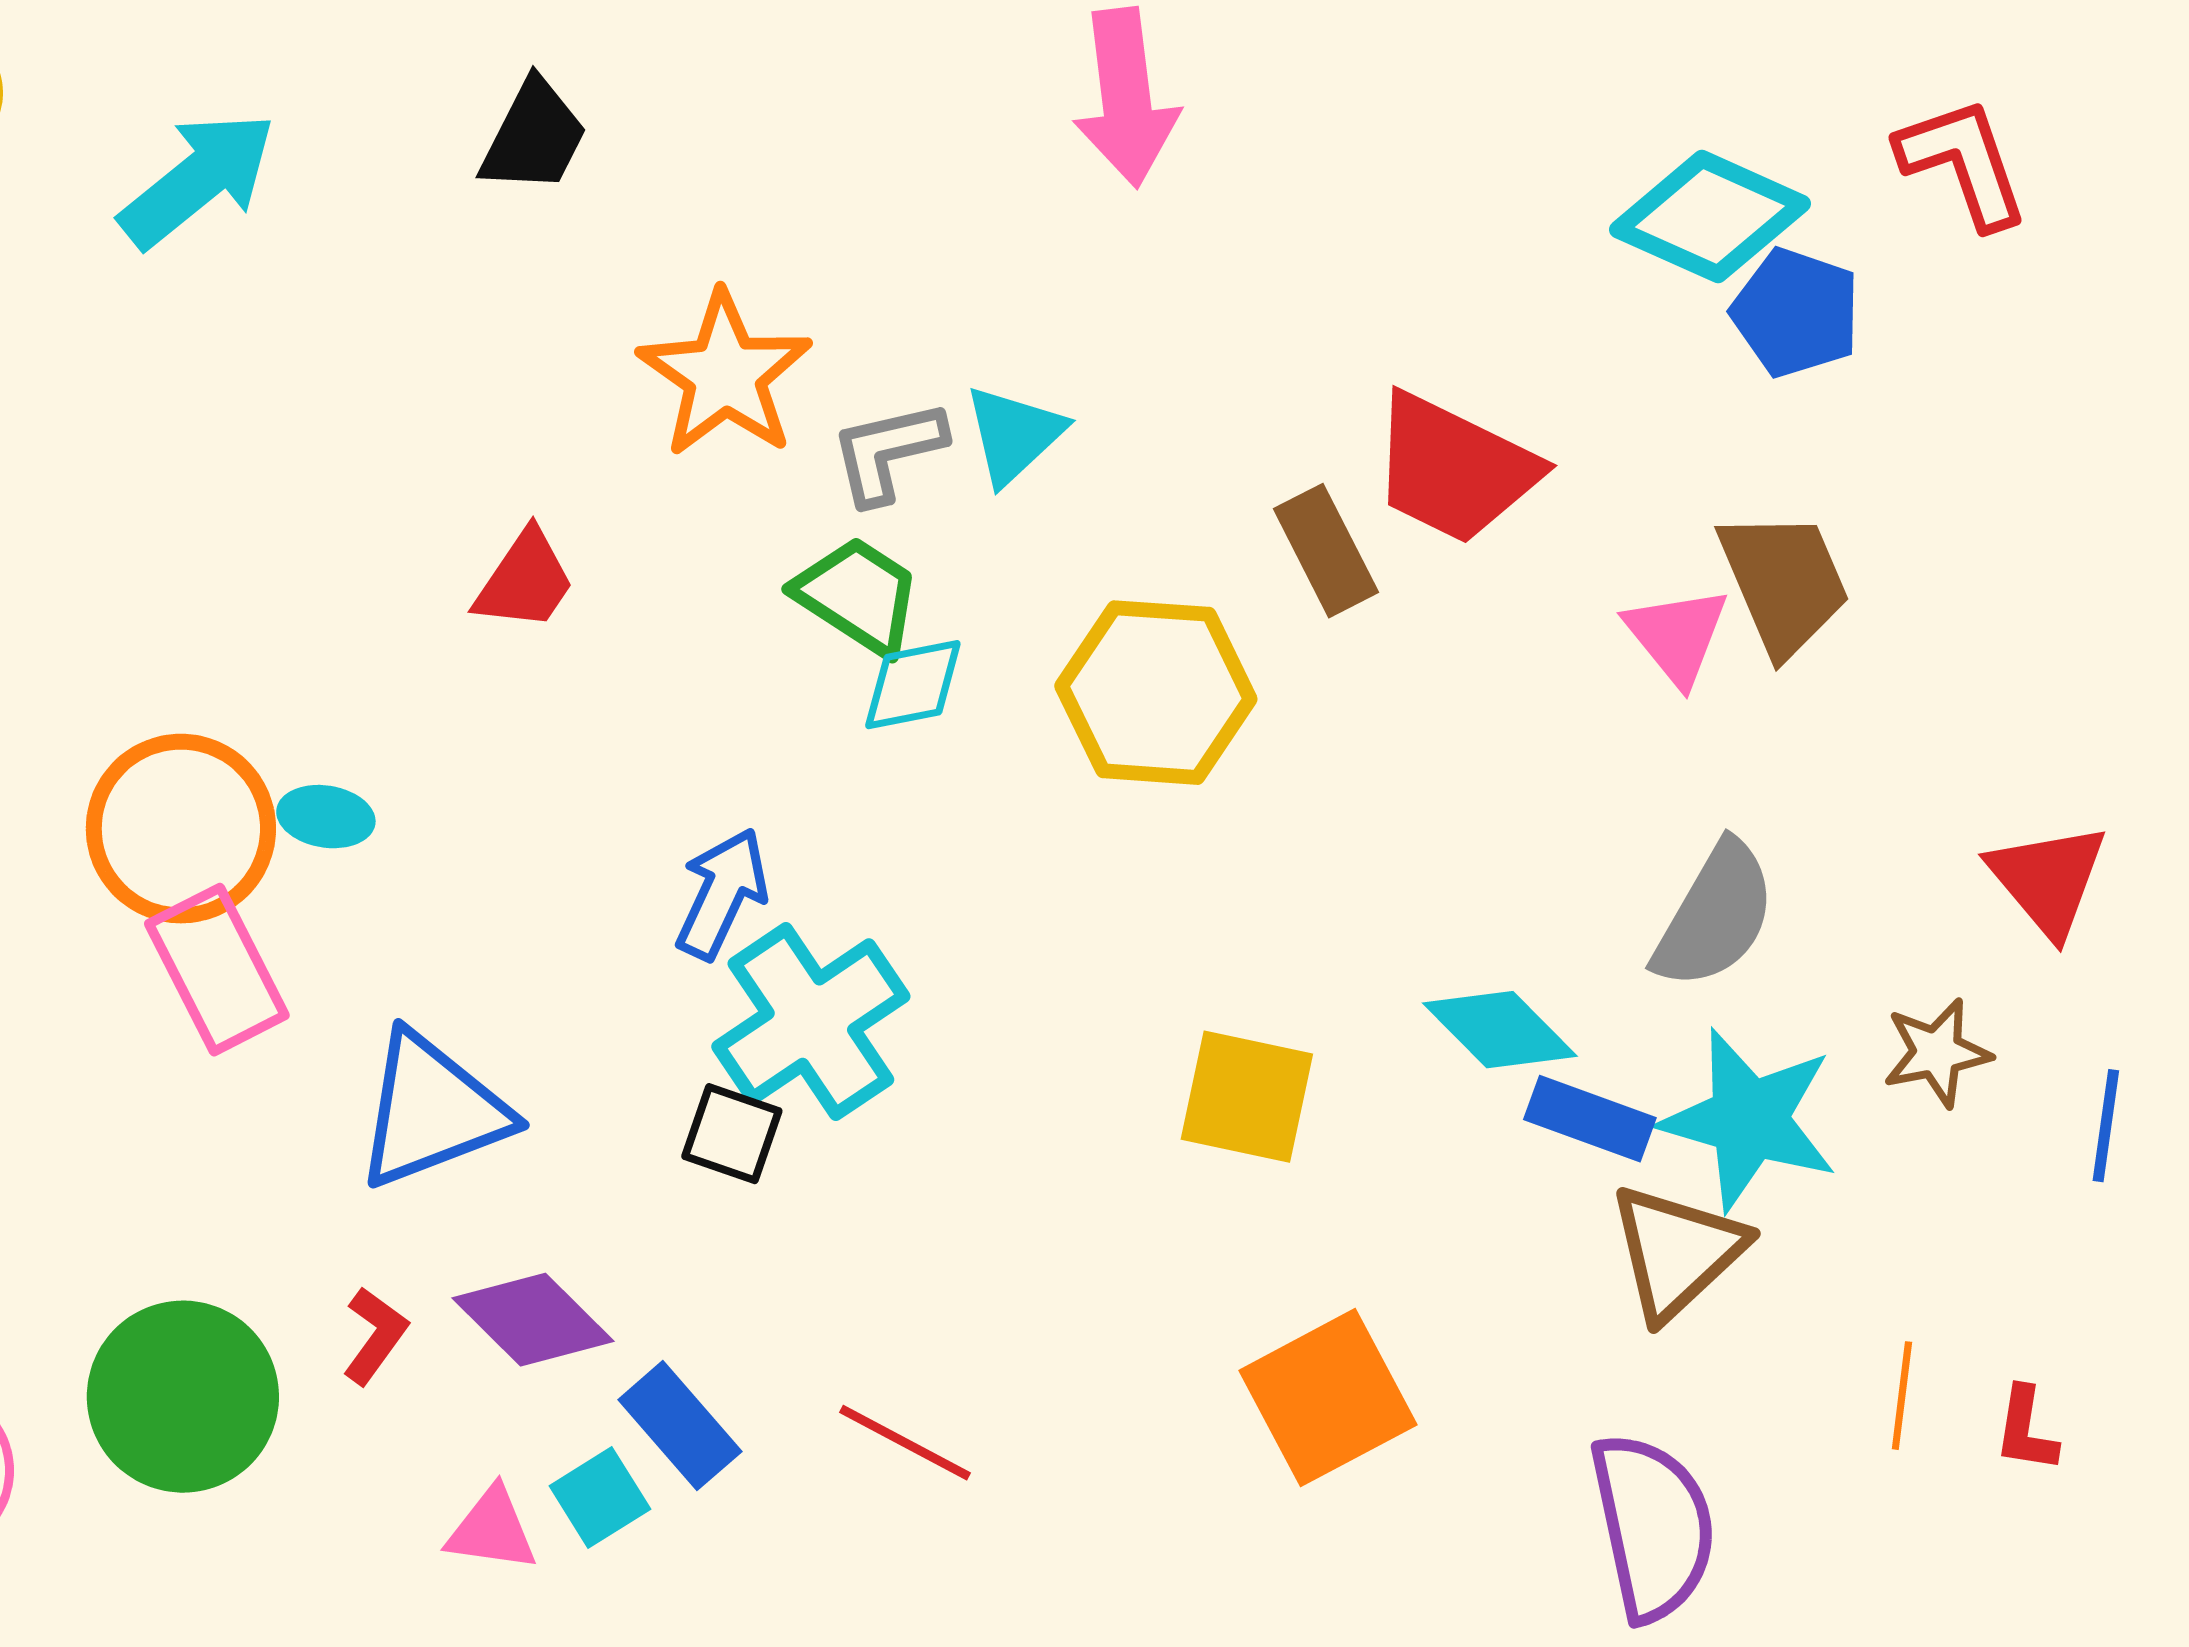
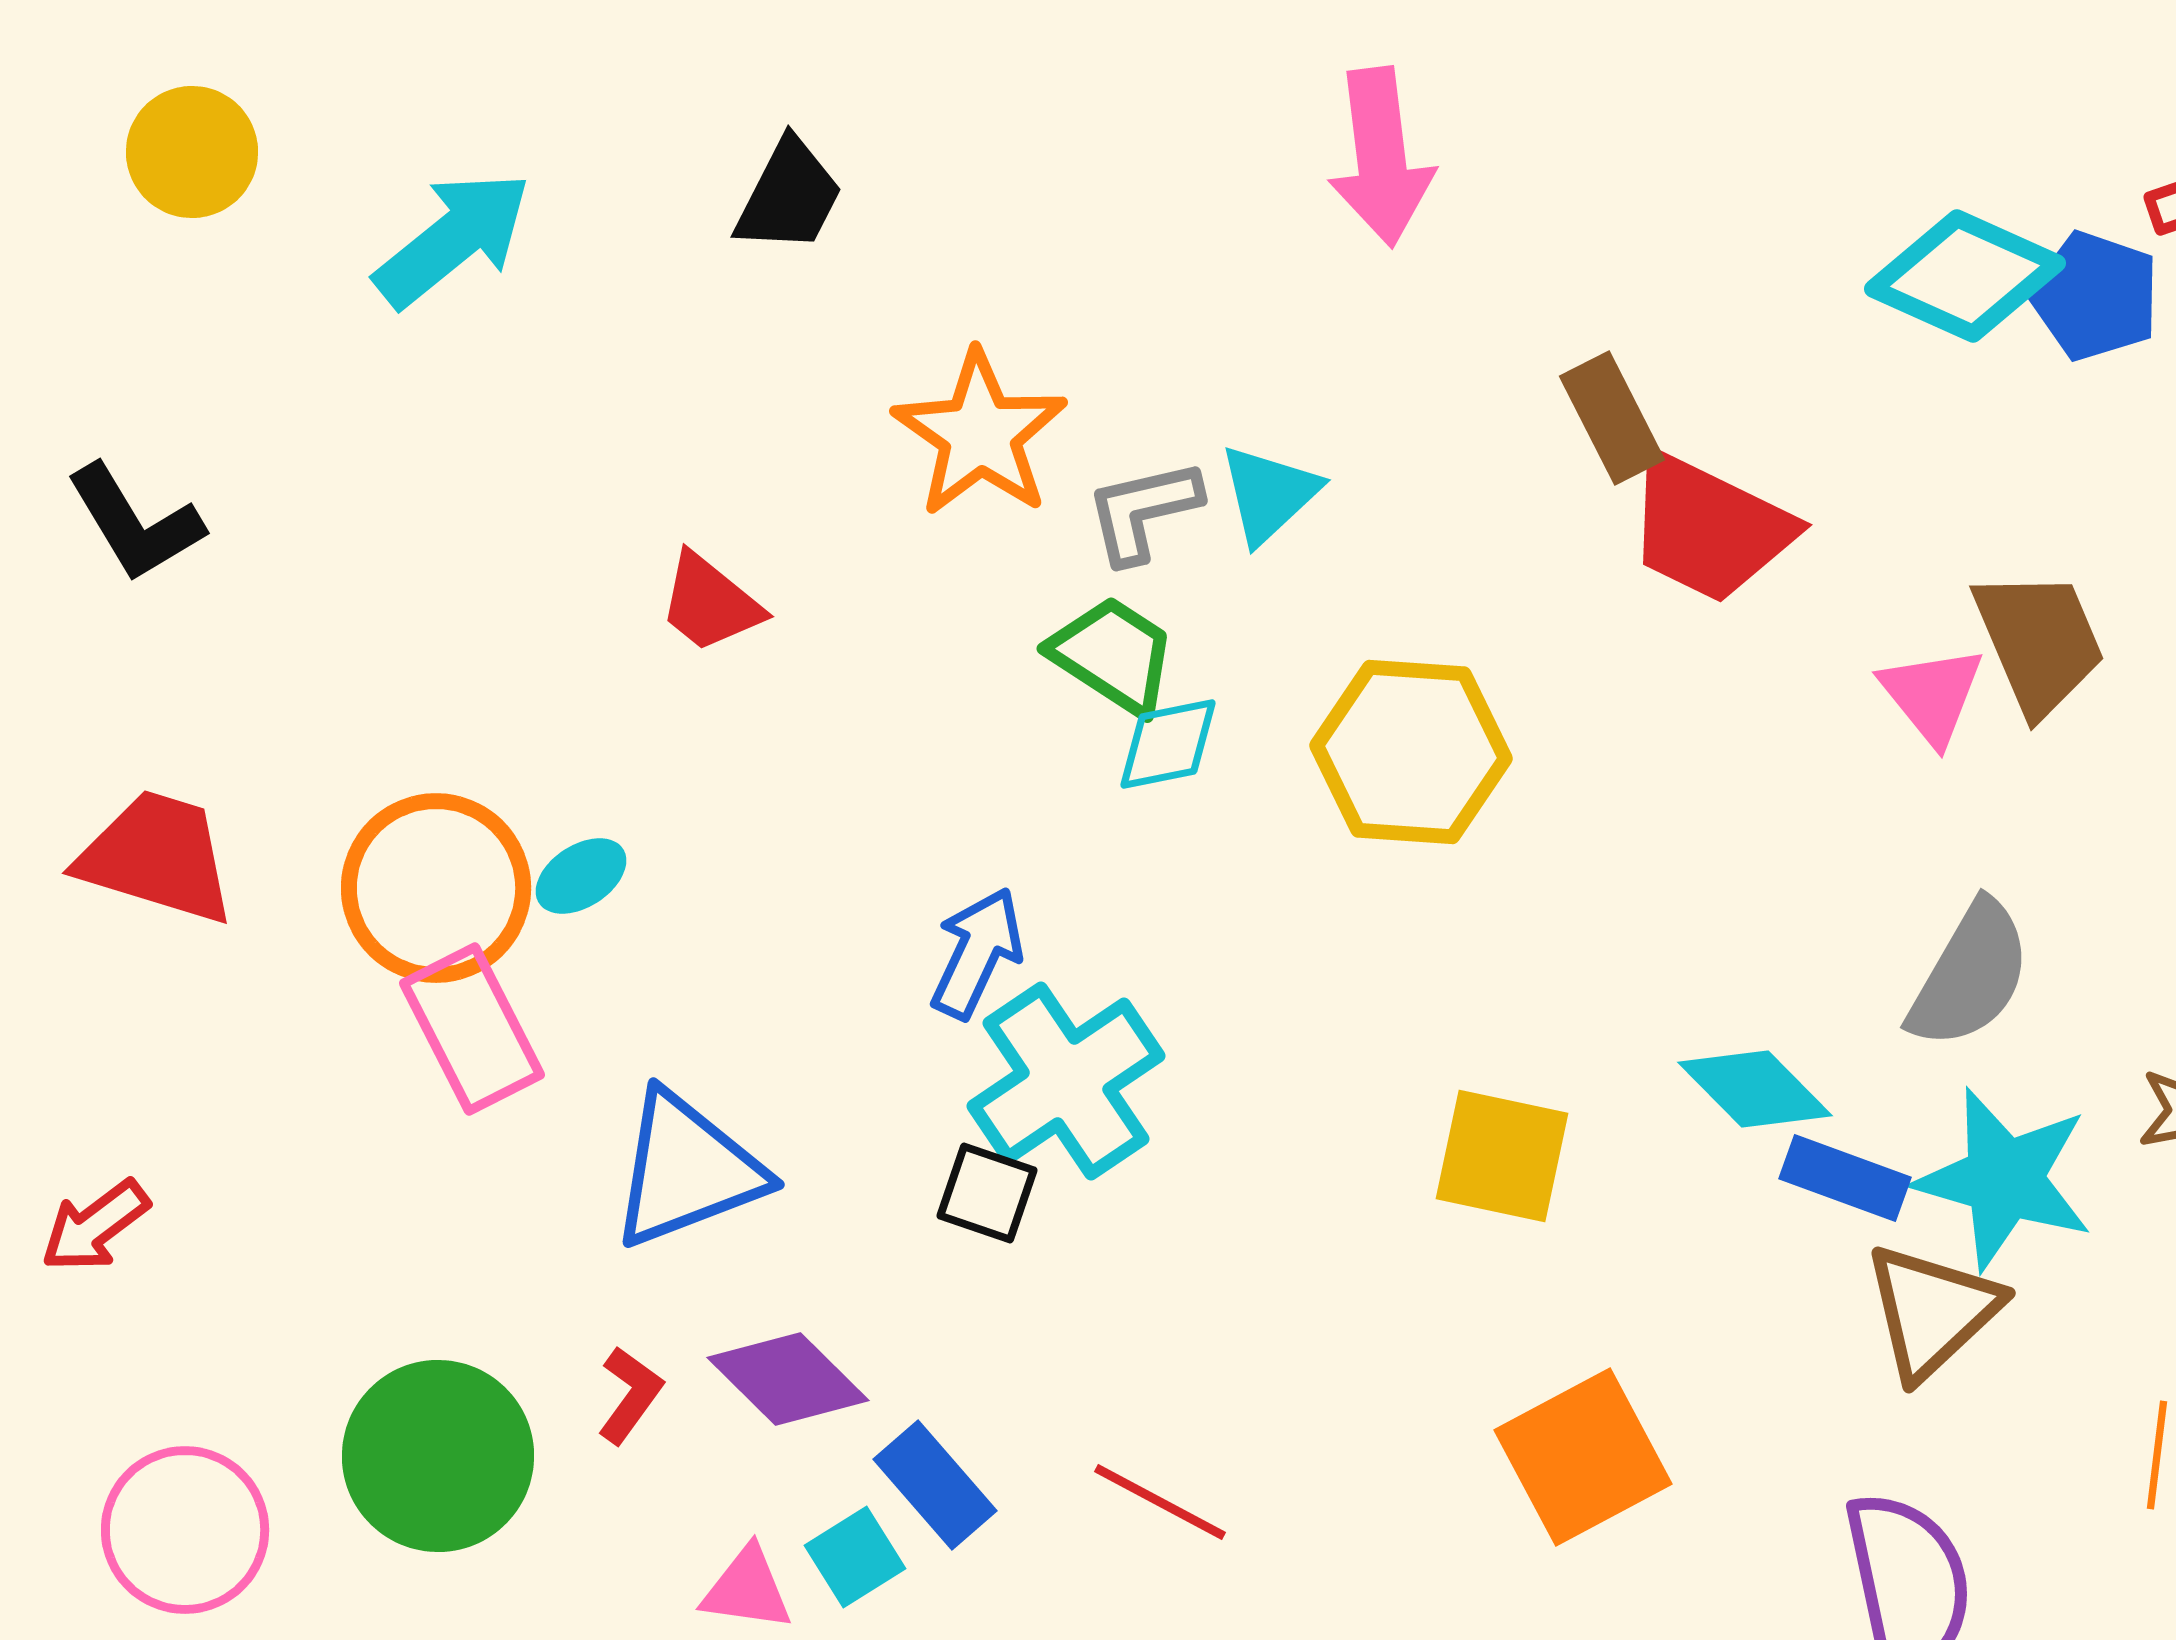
blue pentagon: (1796, 313) -> (2095, 296), moved
brown rectangle: (1326, 551) -> (1612, 418), moved
red trapezoid: (525, 581) -> (710, 603), moved, turned 95
cyan ellipse: (326, 817) -> (581, 876), turned -42

